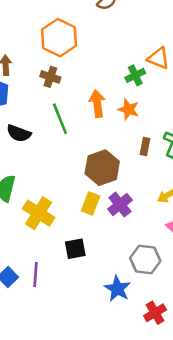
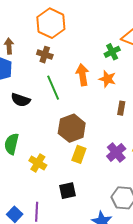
brown hexagon: (102, 168) -> (72, 128), moved
purple cross: (120, 205) -> (116, 152), moved
yellow cross: (39, 213) -> (38, 163), size x0.7

